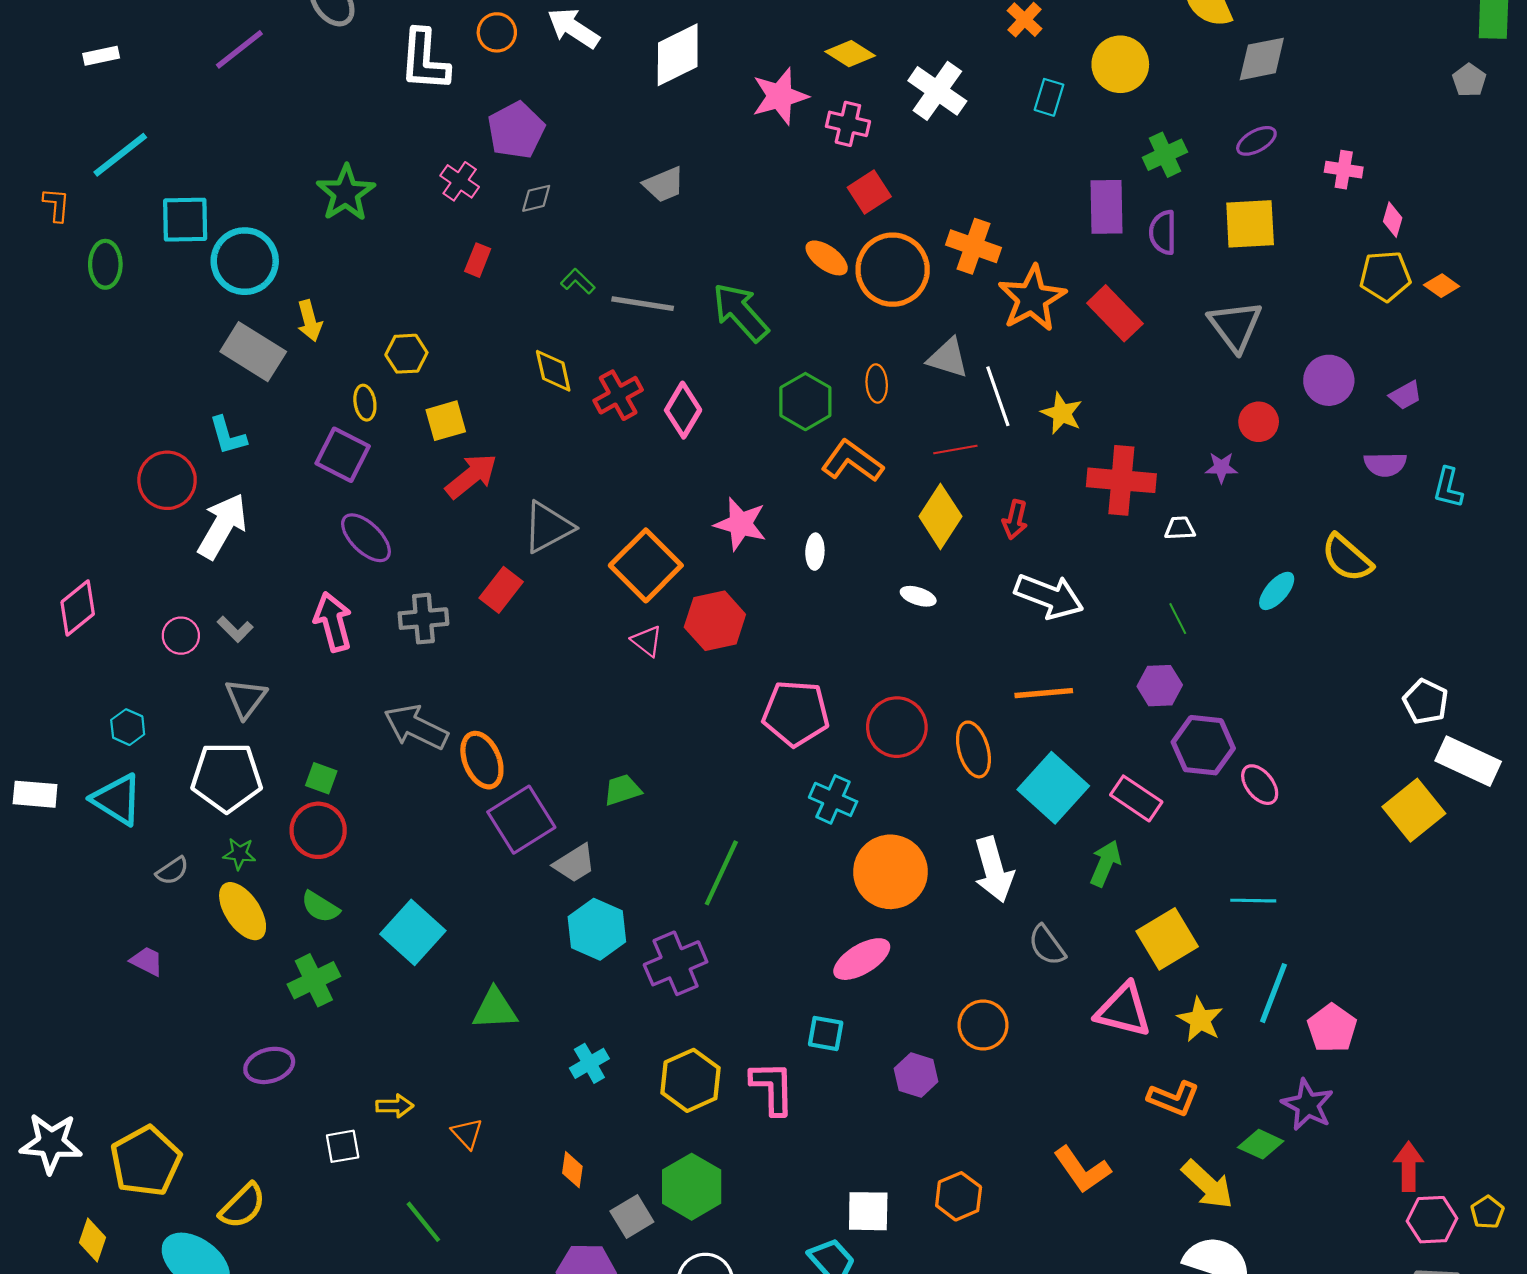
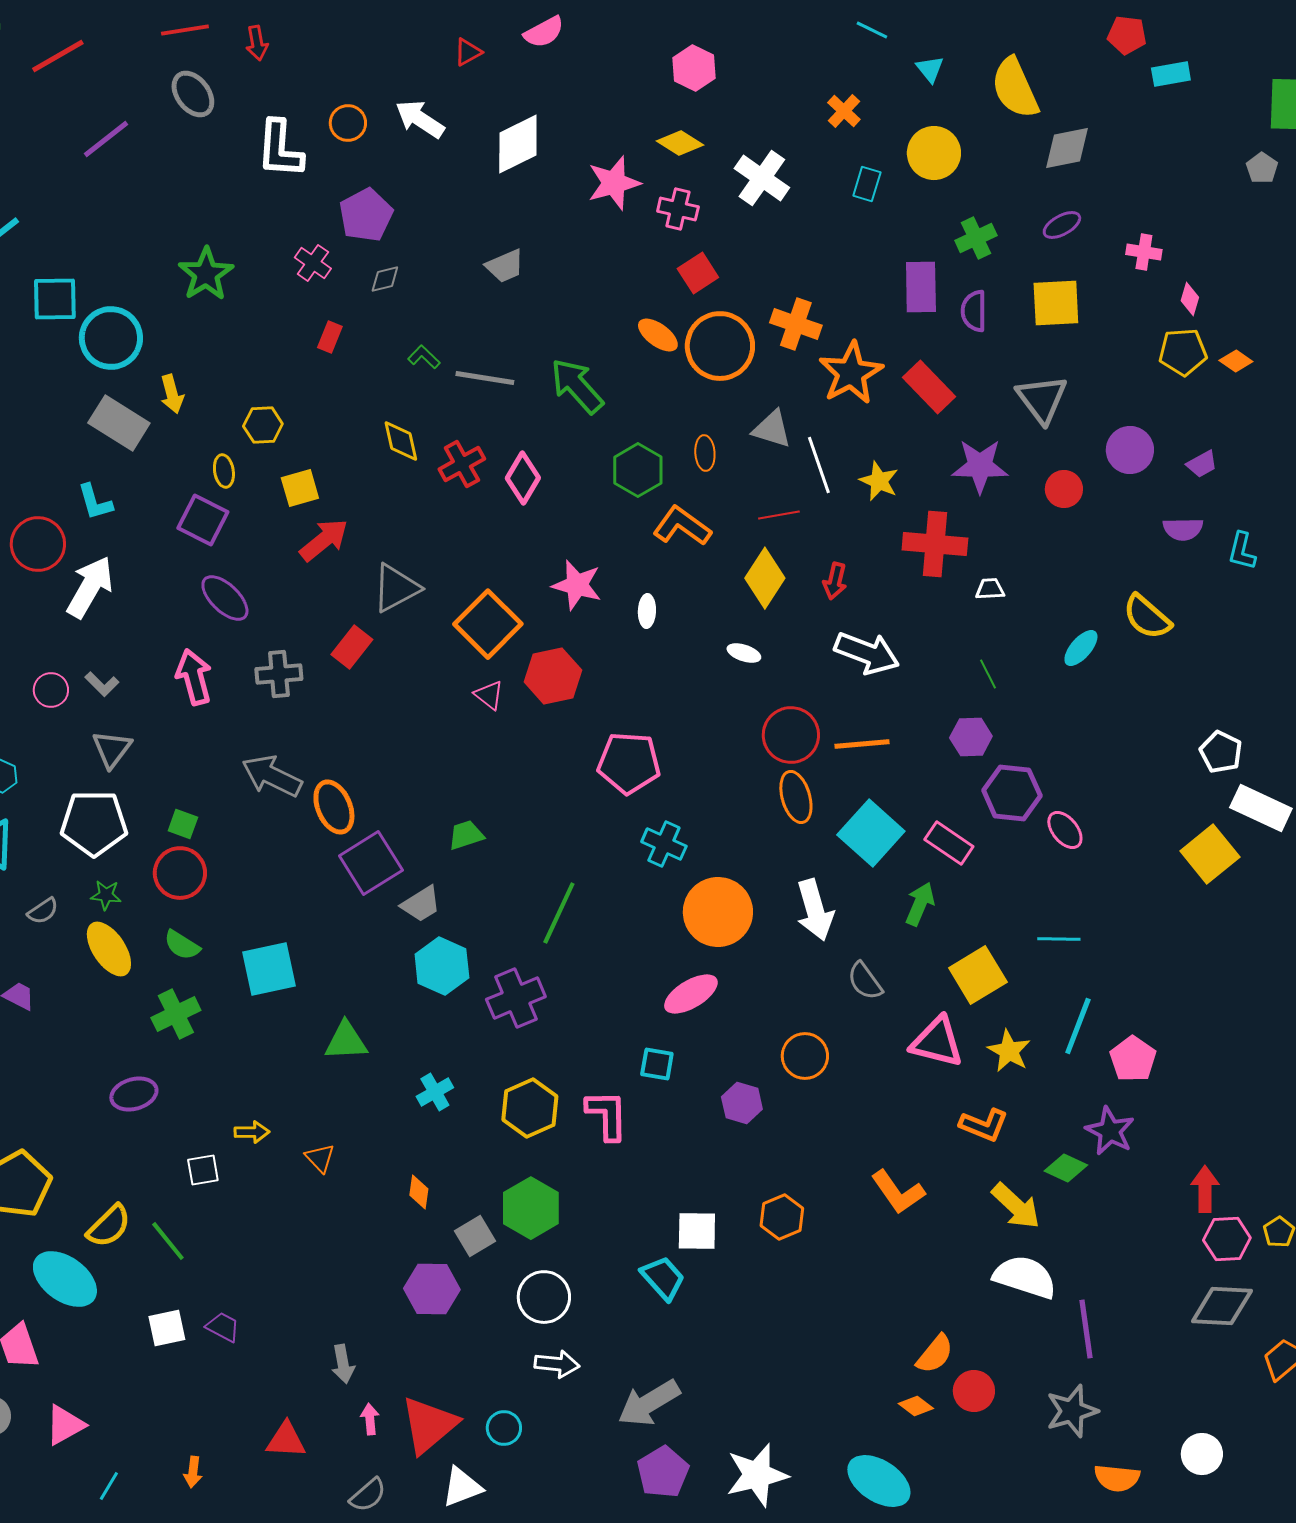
purple star: (1221, 468) -> (980, 466), moved, size x1.8
red circle: (897, 727) -> (791, 735), moved
cyan square: (413, 932) -> (269, 969), turned 36
green line: (423, 1222) -> (168, 1241), moved

